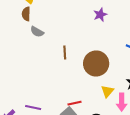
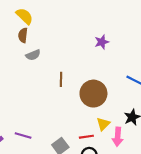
gray semicircle: (37, 32) -> (33, 55), turned -56
red line: (74, 103) -> (86, 137), moved

